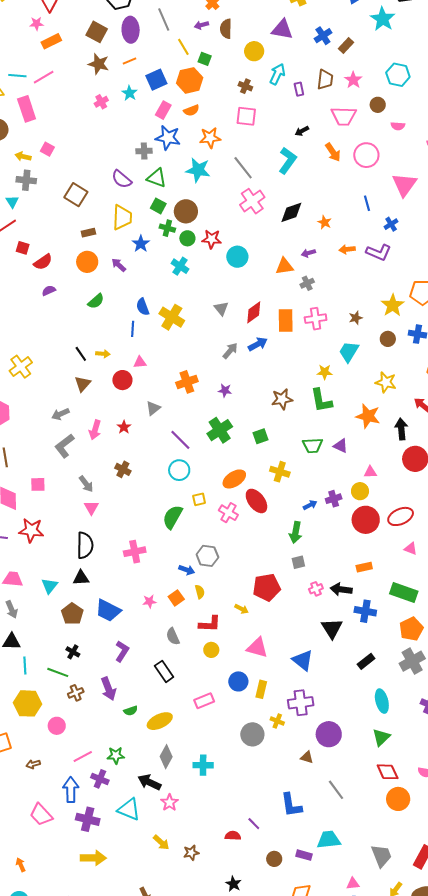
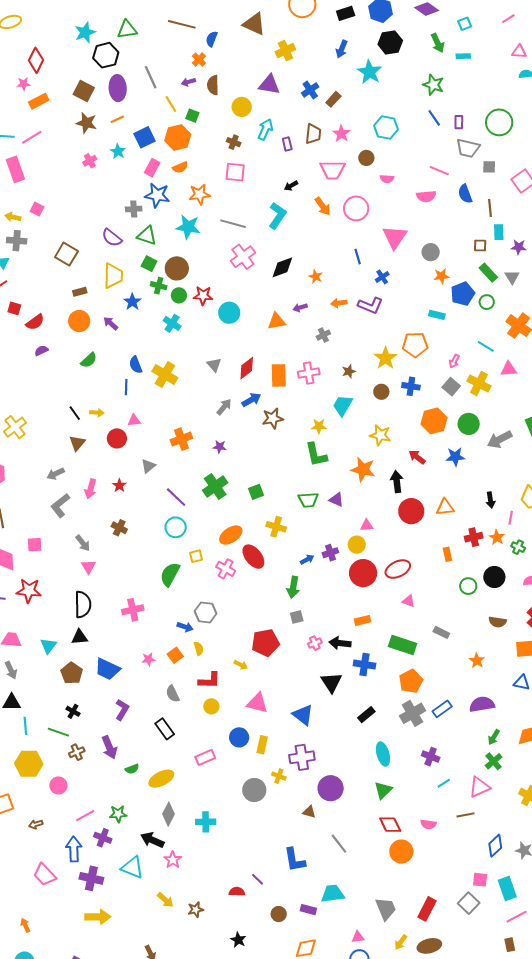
gray line: (243, 168) -> (233, 224), turned -35
gray cross: (307, 283) -> (323, 335), moved
brown star: (282, 399) -> (273, 418), moved

